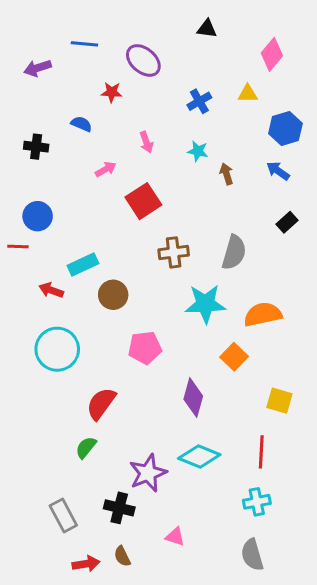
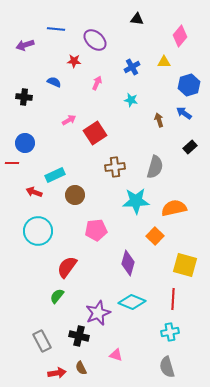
pink arrow: (146, 142) -> (97, 83), moved, turned -136
pink arrow: (106, 169) -> (69, 120), moved
brown arrow: (227, 174) -> (159, 120), moved
yellow square: (279, 401) -> (185, 265), size x1.4

